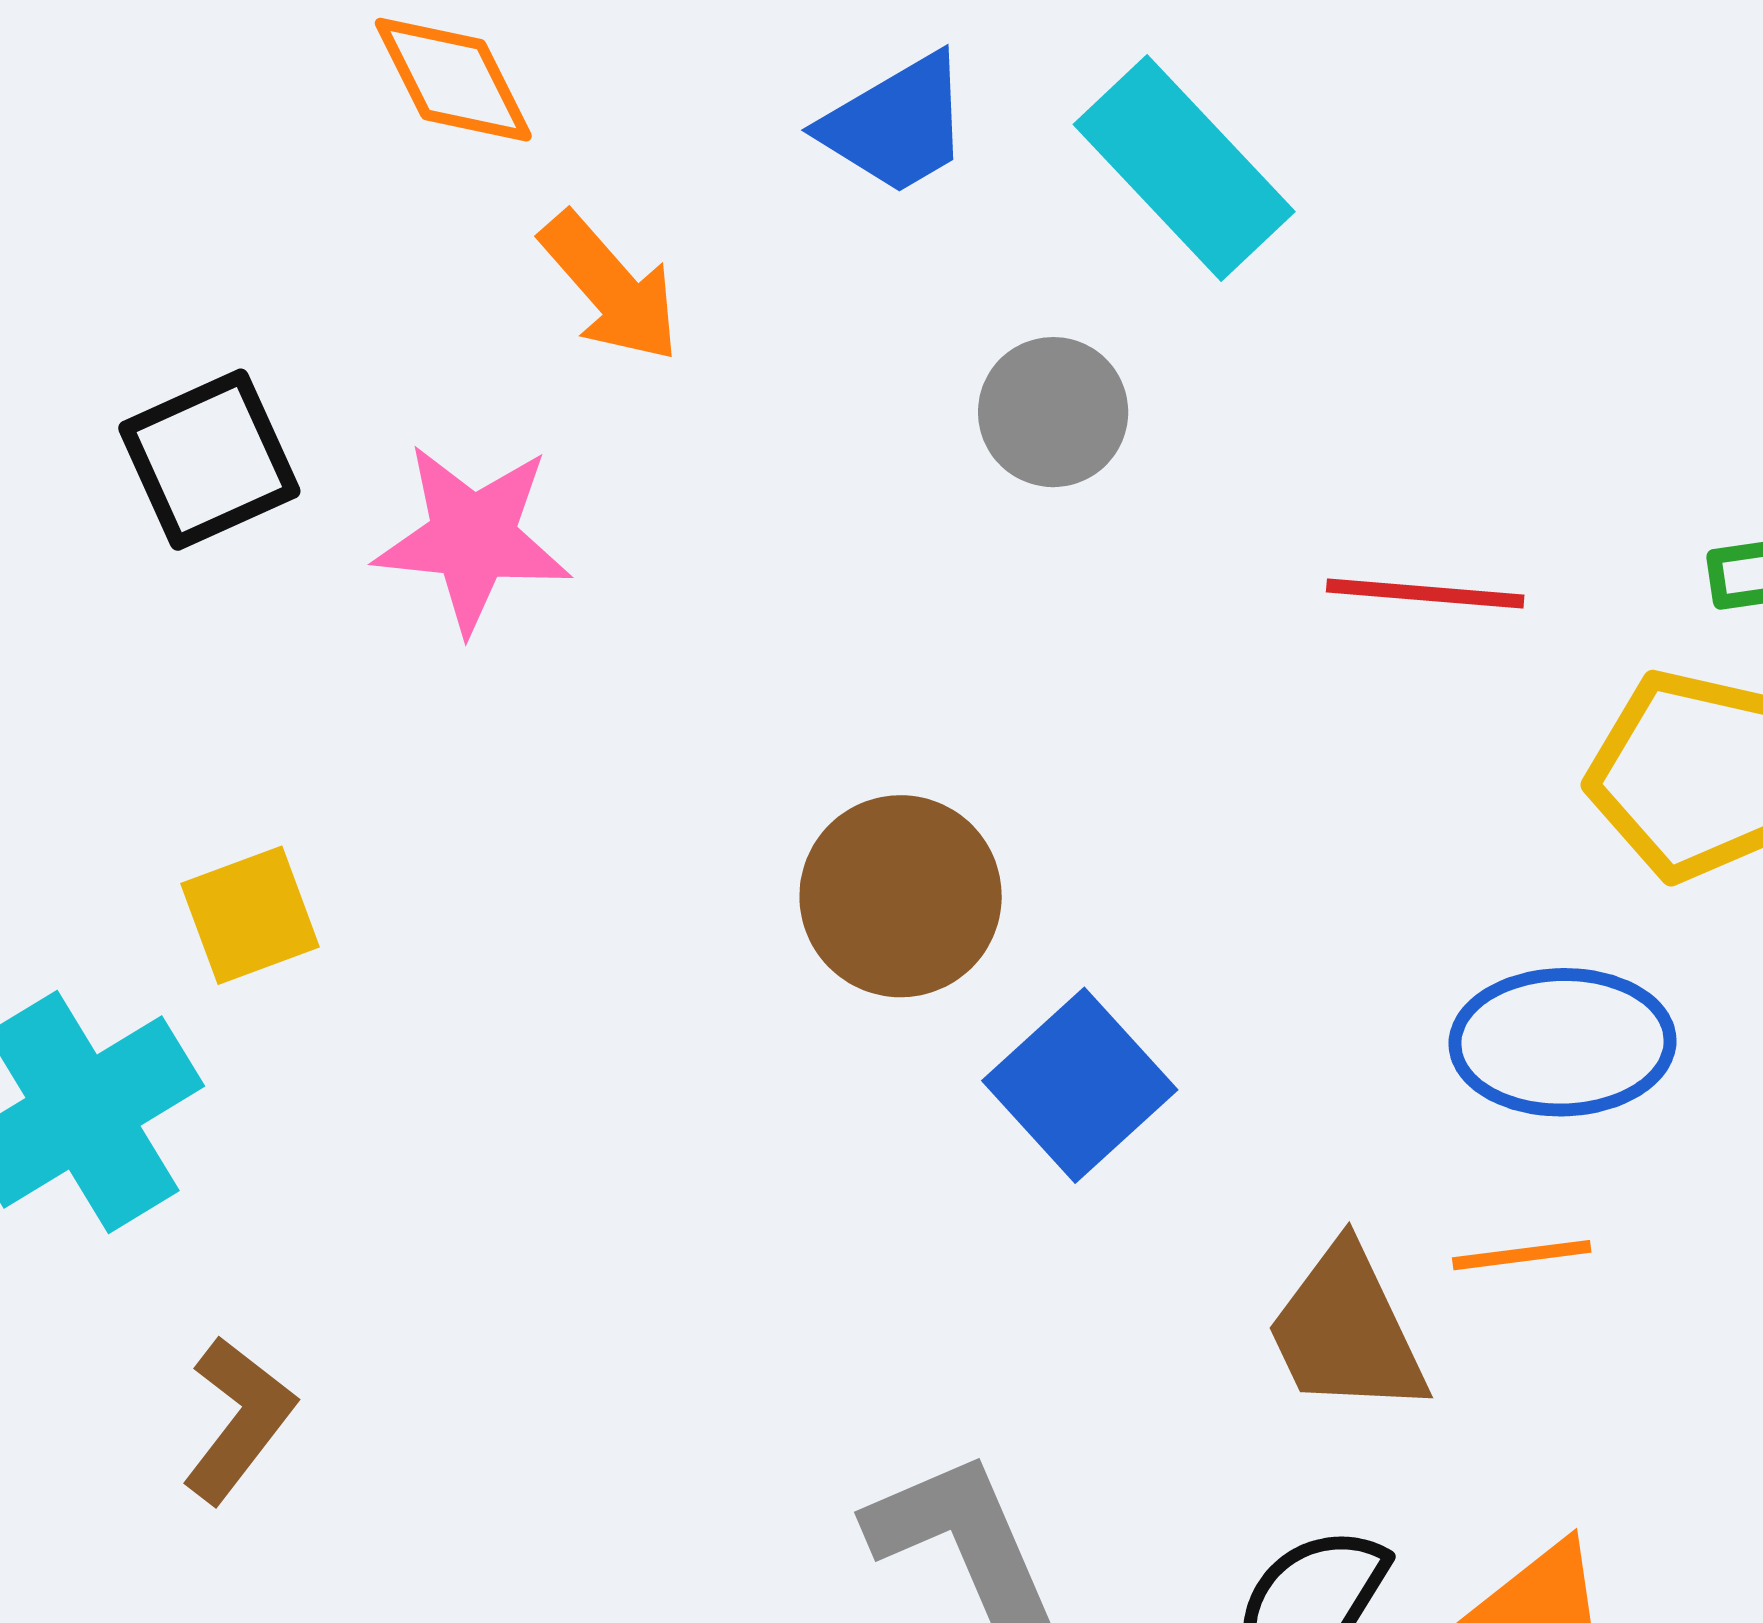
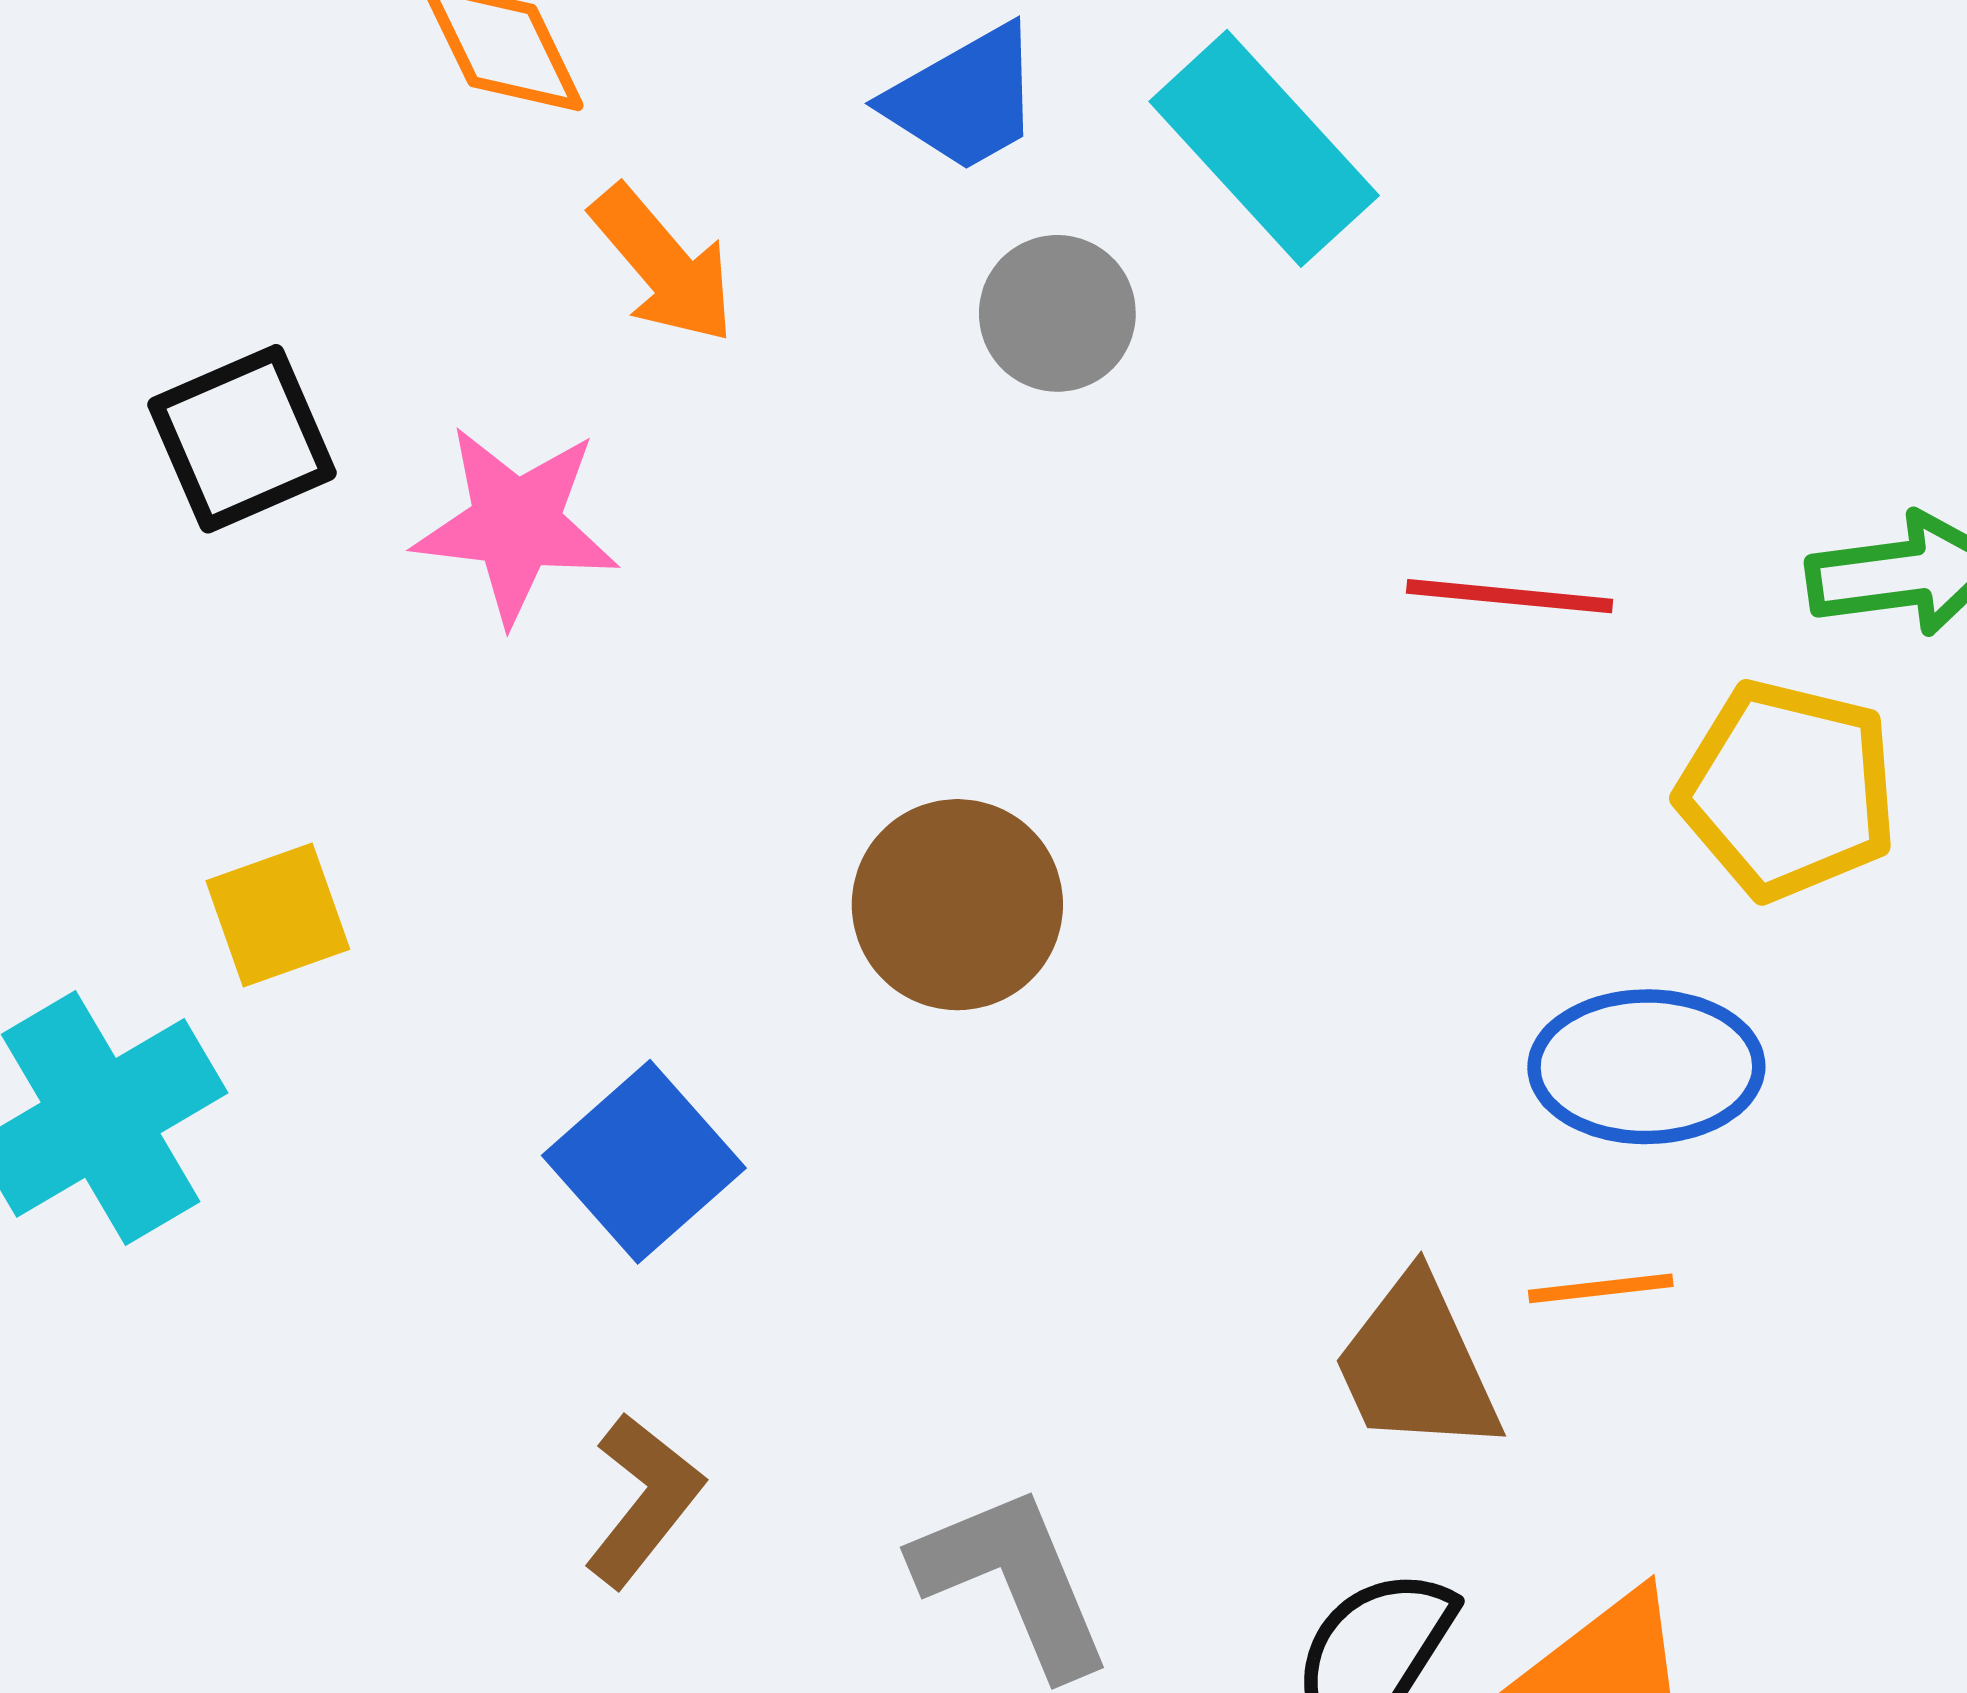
gray circle: (1053, 412) -> (1057, 313), moved
blue square: (1080, 1085) -> (644, 1162), moved
brown L-shape: (238, 1420) -> (643, 1500), moved

